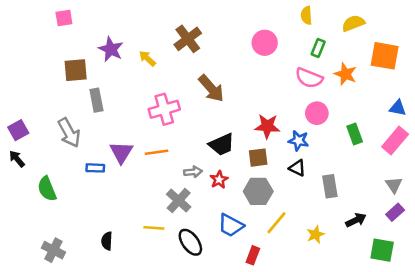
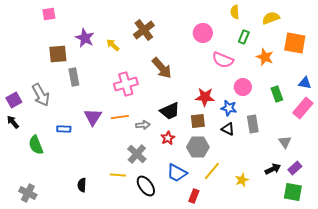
pink semicircle: (309, 78) -> (223, 60), moved
gray arrow: (69, 133) -> (41, 95), moved
green rectangle: (355, 134) -> (277, 94), moved
blue rectangle: (95, 168) -> (64, 129), moved
gray arrow: (193, 172) -> (143, 125), moved
gray triangle: (394, 185) -> (285, 142), moved
gray rectangle: (330, 186) -> (253, 124), moved
purple rectangle: (395, 212) -> (295, 168), moved
gray cross: (53, 250) -> (28, 193), moved

